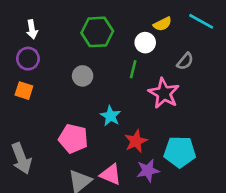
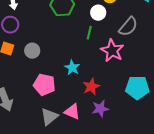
gray semicircle: (185, 61) -> (128, 27), size x1.5
gray circle: (83, 76) -> (32, 51), moved
cyan pentagon: (180, 152) -> (137, 88), moved

